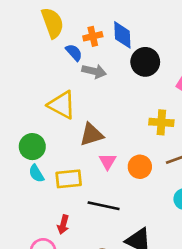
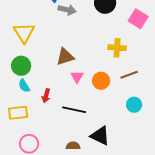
yellow triangle: (62, 105) -> (24, 33), moved, turned 30
yellow rectangle: (69, 179) -> (18, 113), moved
red arrow: (63, 225) -> (46, 96), moved

